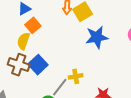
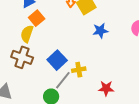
blue star: (97, 37) -> (100, 31), size x0.7
blue square: (38, 65) -> (57, 60), moved

